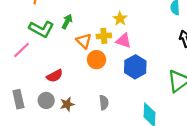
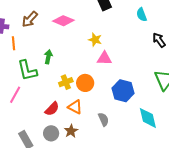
green L-shape: (41, 29) -> (27, 70), turned 65
yellow cross: (104, 36) -> (66, 82), moved
orange triangle: (84, 41) -> (75, 107), moved
blue hexagon: (135, 67) -> (123, 91), moved

